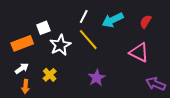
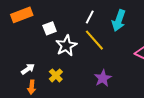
cyan arrow: (113, 20) -> (119, 20), turned -45
orange rectangle: (22, 43) -> (22, 15), moved

